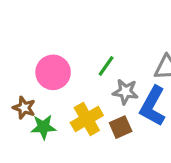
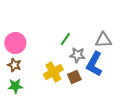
pink circle: (53, 72) -> (15, 43), moved
green star: (43, 127) -> (15, 86), moved

